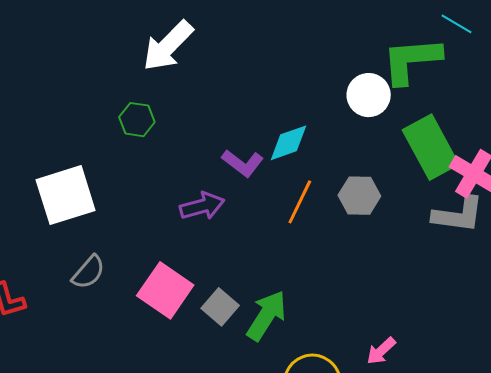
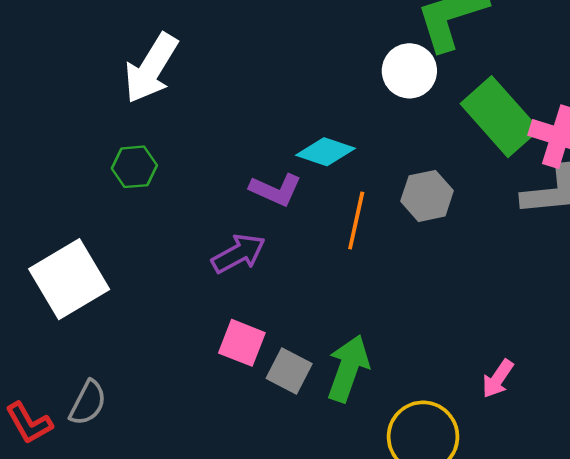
cyan diamond: (288, 143) -> (326, 152), turned 51
gray semicircle: (88, 272) -> (88, 403), moved
pink square: (165, 290) -> (242, 343), moved, size x0.7

